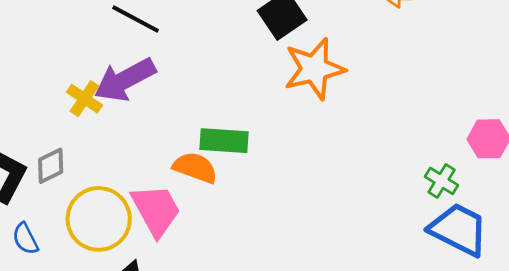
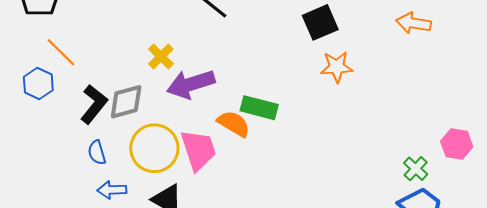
orange star: (314, 69) -> (337, 67), size x0.7
purple arrow: (125, 80) -> (191, 84), moved
gray diamond: (51, 166) -> (126, 102), size x1.4

